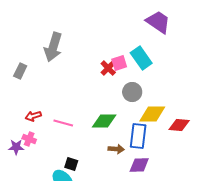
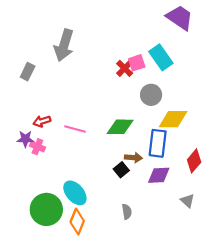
red diamond: (179, 125) -> (194, 161), moved, turned -55
purple star: (16, 147) -> (25, 139), moved
black square: (71, 164) -> (121, 170), moved, turned 32

